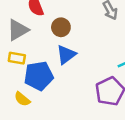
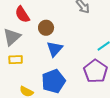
blue pentagon: (39, 76) -> (53, 81), moved

